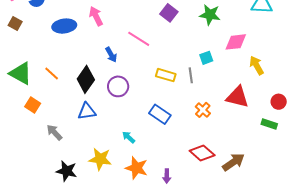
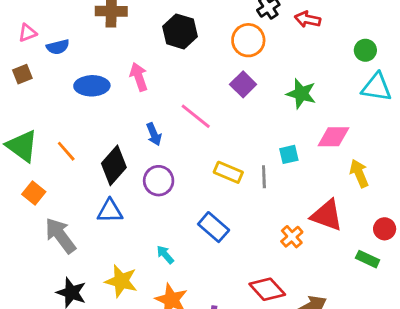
brown square: (15, 23) -> (22, 74), turned 32
orange cross: (203, 110) -> (292, 237), moved
gray arrow: (54, 132) -> (60, 236), size x1.5

